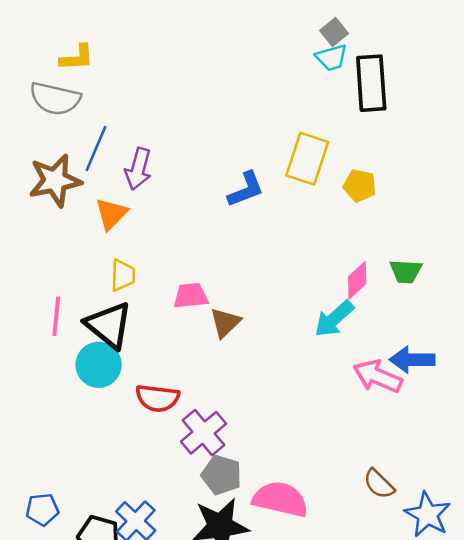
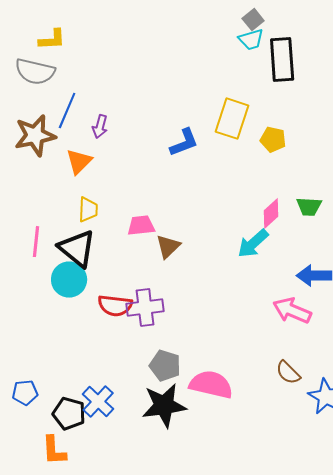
purple arrow: (138, 169) -> (100, 127), size x0.7
pink arrow: (378, 376) -> (292, 311), moved
purple cross: (204, 433) -> (145, 308), moved, turned 33

